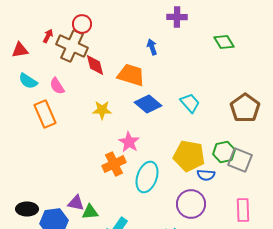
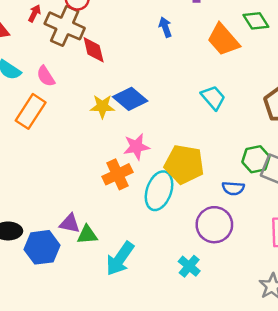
orange trapezoid: (131, 75) -> (223, 40), moved, turned -148
blue diamond: (148, 104) -> (130, 99), moved
orange rectangle: (45, 114) -> (31, 111), turned 56
pink star: (129, 142) -> (136, 147), turned 30
yellow pentagon: (189, 156) -> (184, 164), moved

